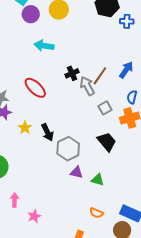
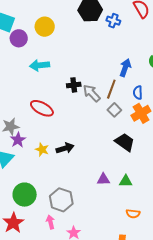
blue cross: (127, 21) -> (113, 21), turned 32
black cross: (72, 73) -> (74, 85), turned 32
brown line: (100, 76) -> (111, 89), moved
black arrow: (47, 132) -> (65, 148), turned -66
gray hexagon: (68, 149) -> (61, 200), moved

